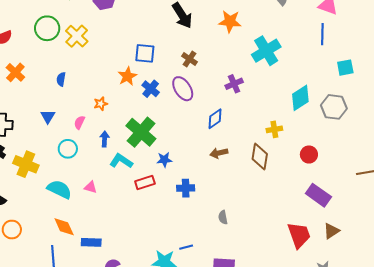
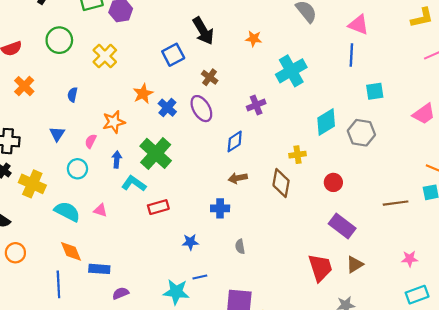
orange star: (230, 21) -> (254, 39), size x0.7
yellow cross: (77, 36) -> (105, 56), moved
blue square: (145, 53) -> (173, 55), moved, turned -35
orange star: (101, 104) -> (114, 122), size x1.5
blue star: (164, 160) -> (190, 242), moved
blue cross: (186, 188) -> (220, 208), moved

